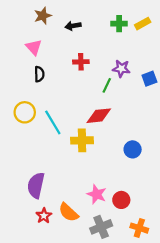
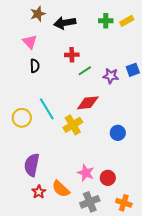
black arrow: (73, 26) -> (65, 23), size x1.5
purple star: (121, 69) -> (111, 76), moved
green line: (107, 85) -> (85, 71), moved, turned 32
yellow circle: (25, 112) -> (22, 118), moved
yellow cross: (82, 140) -> (73, 125), turned -30

